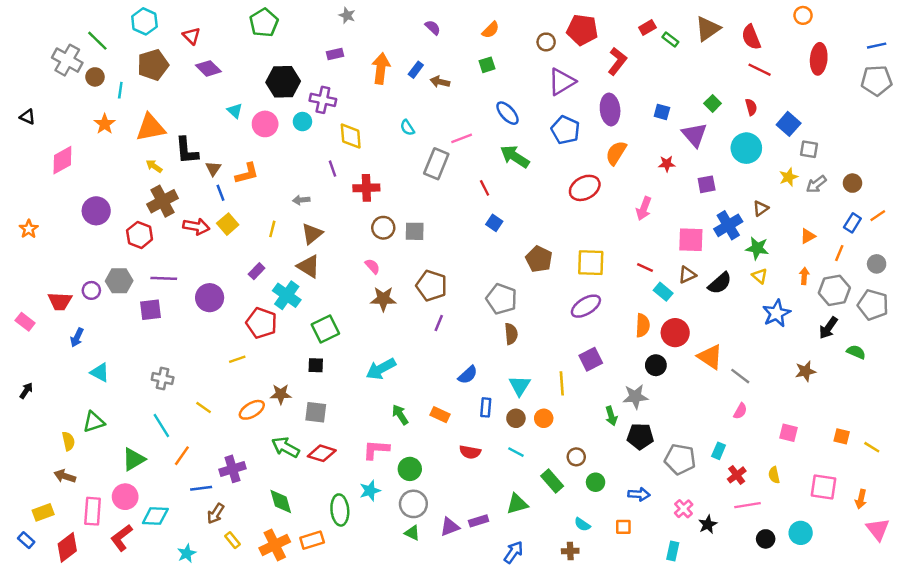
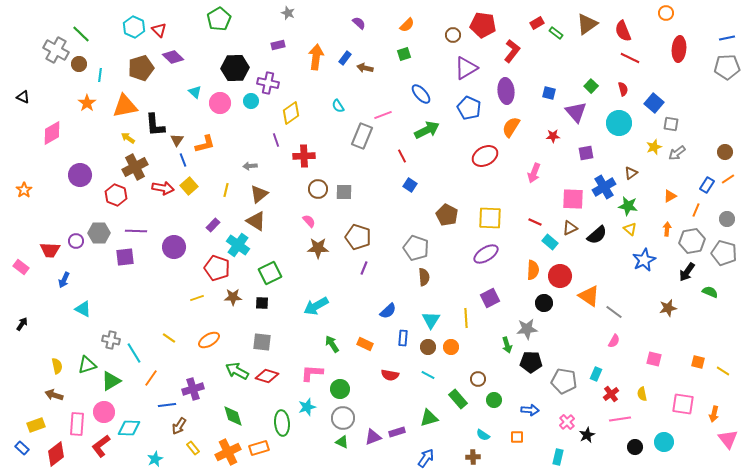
cyan hexagon: (144, 21) -> (134, 27), moved
brown pentagon: (153, 65) -> (141, 68), moved
yellow diamond: (351, 136) -> (291, 113), turned 60
green arrow: (515, 157) -> (427, 130), turned 120
brown circle: (852, 183) -> (725, 152), moved
gray cross: (163, 378) -> (111, 340), moved
brown star: (281, 394) -> (233, 297), moved
green triangle: (94, 422) -> (87, 365), moved

